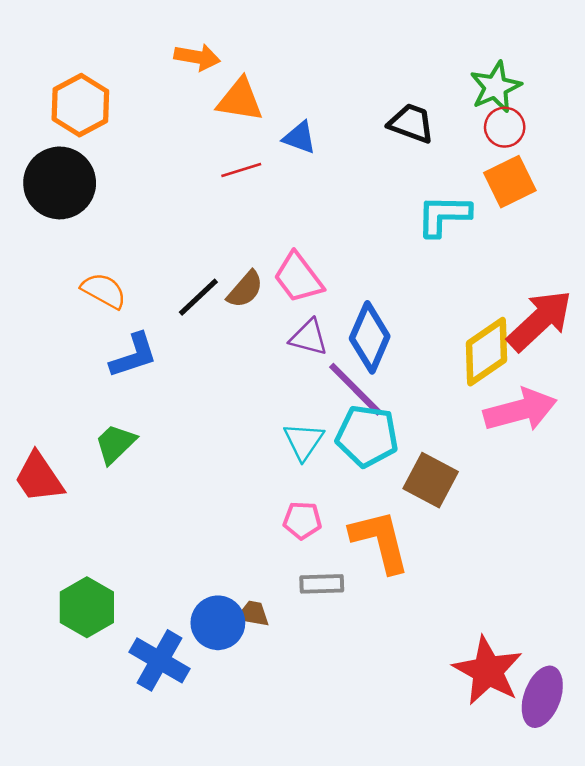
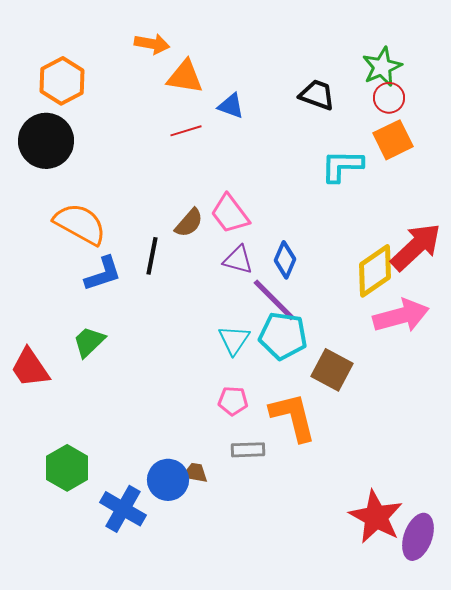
orange semicircle: (104, 291) -> (80, 224), size x1.5
black line: (198, 297) -> (152, 256), moved, turned -36
blue diamond: (370, 337) -> (285, 260), size x0.7

